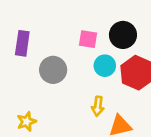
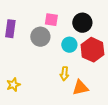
pink square: (88, 39) -> (51, 20), moved
gray circle: (53, 70) -> (40, 37), moved

